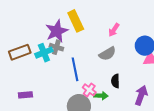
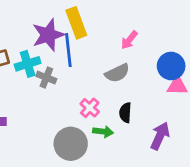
gray cross: (56, 47) -> (46, 78), moved
blue line: (75, 69) -> (68, 50), moved
pink cross: (89, 90) -> (90, 108), moved

